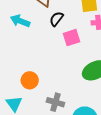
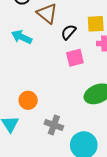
black semicircle: (56, 19) -> (69, 32), moved

